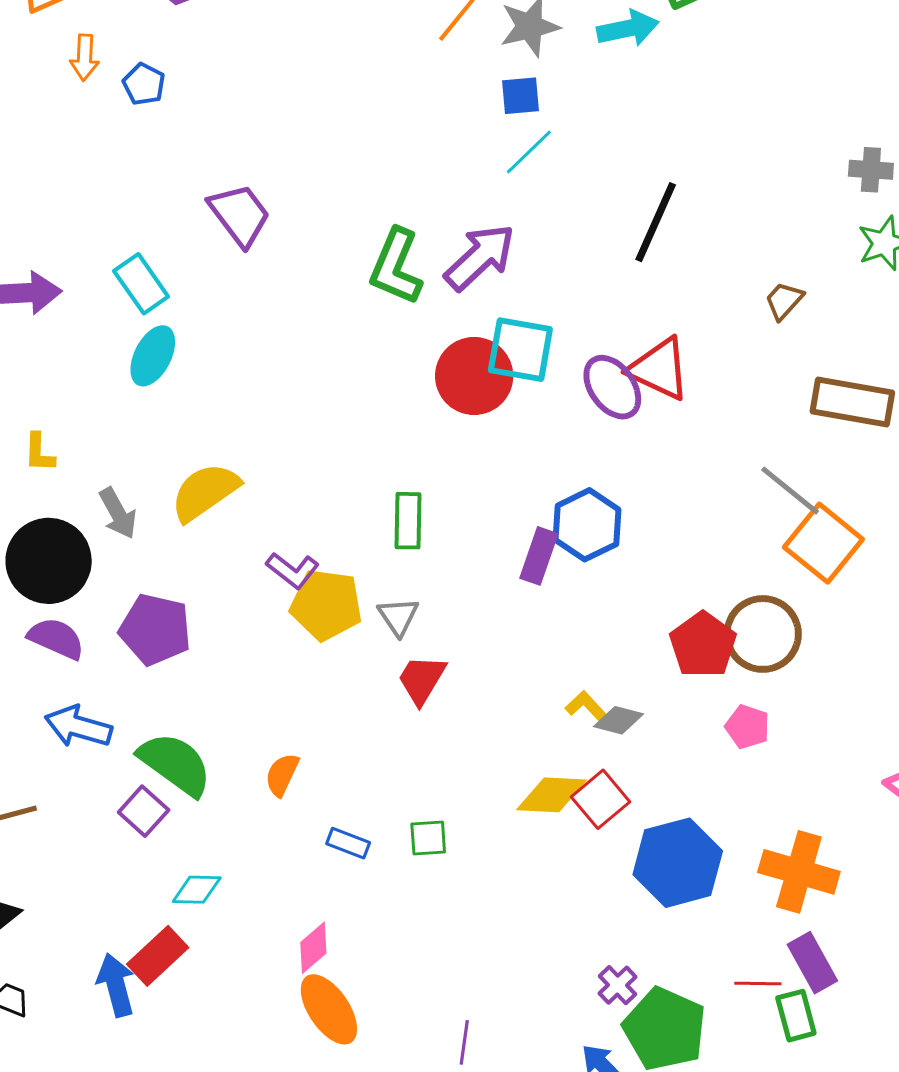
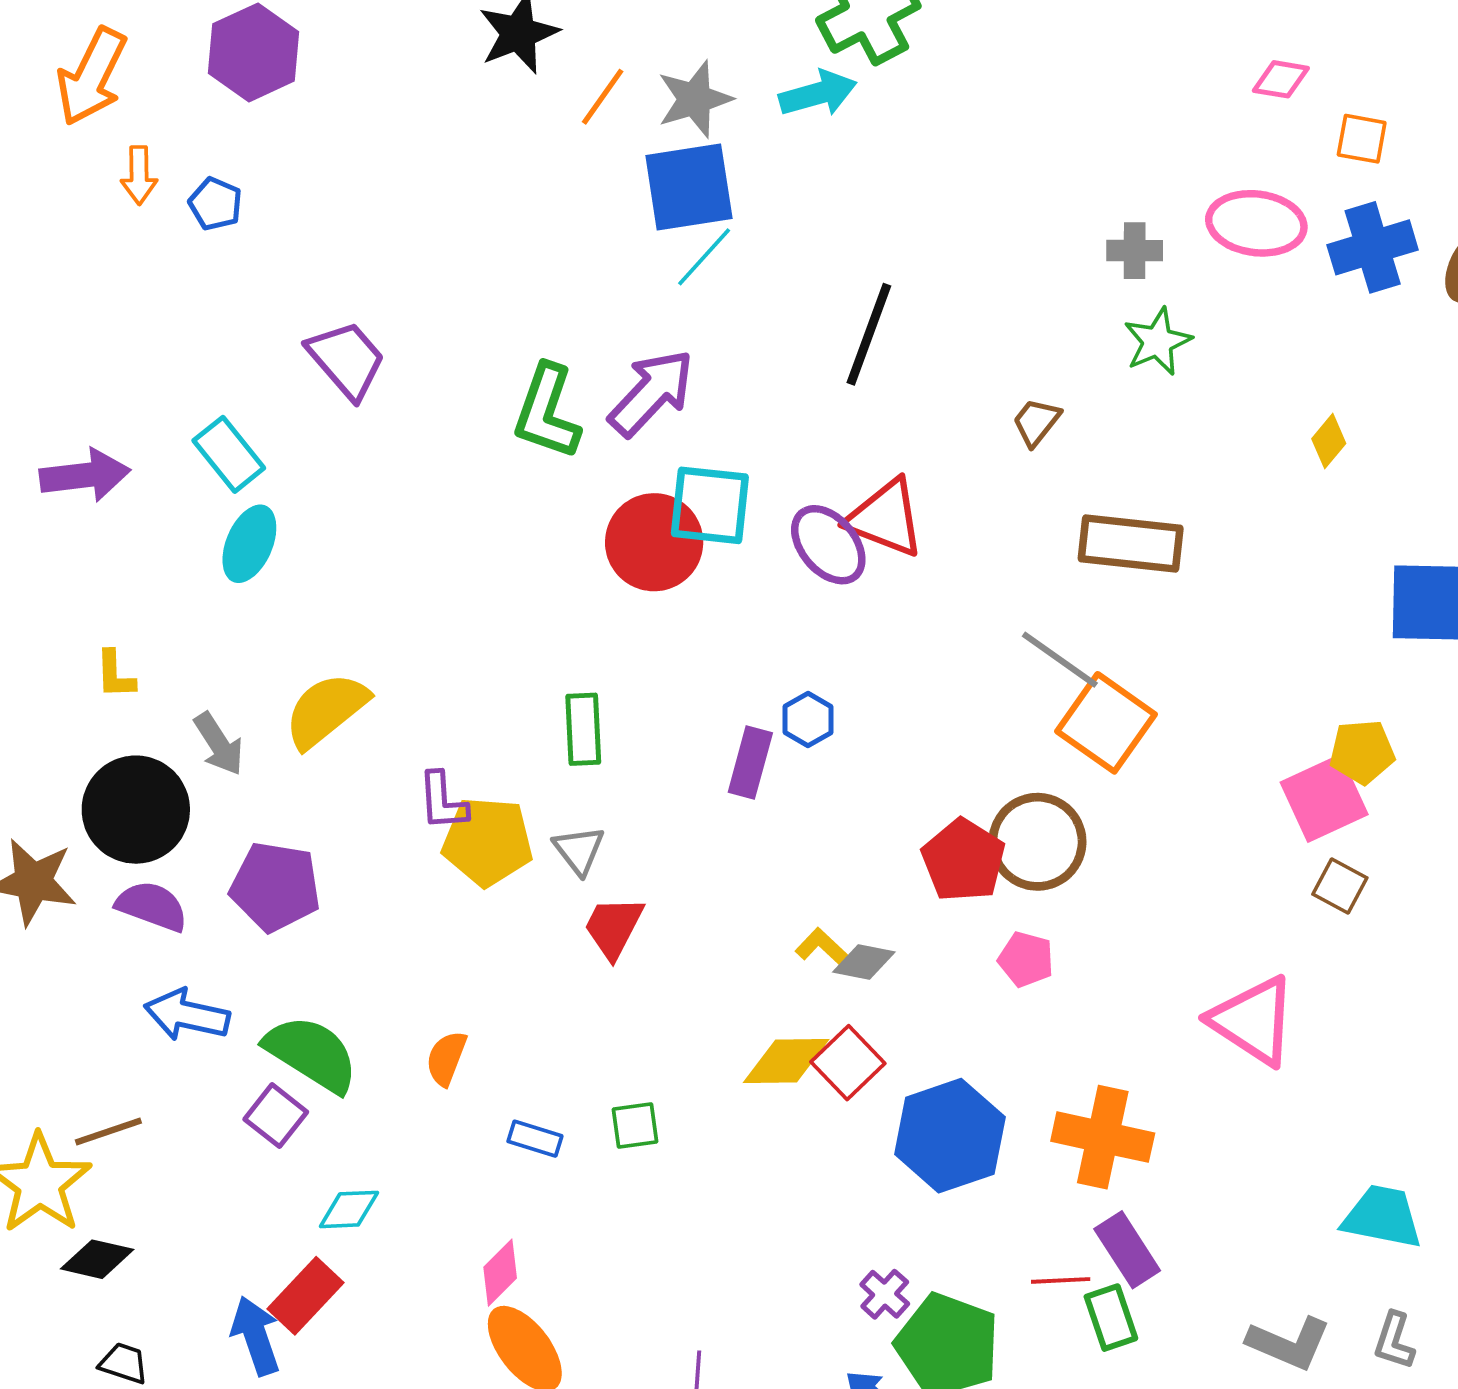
blue square: (521, 96) -> (689, 187), size x1.8
blue hexagon: (587, 525) -> (808, 720), size x0.6
purple L-shape: (293, 570) -> (443, 801), turned 52

